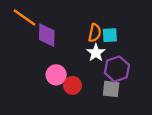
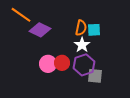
purple diamond: (47, 35) -> (40, 30), turned -65
purple hexagon: (117, 69) -> (84, 65), moved
red circle: (72, 85) -> (62, 63), moved

